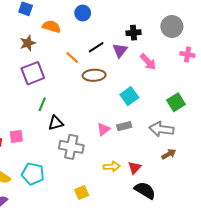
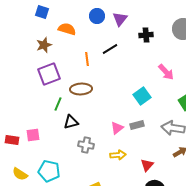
purple triangle: (120, 50) -> (120, 19), moved
orange line: (72, 58) -> (87, 59), turned 40
pink arrow: (148, 62) -> (166, 72), moved
brown ellipse: (94, 75) -> (81, 89), moved
gray cross: (71, 147) -> (86, 145), size x0.7
yellow arrow: (112, 167) -> (118, 155), moved

